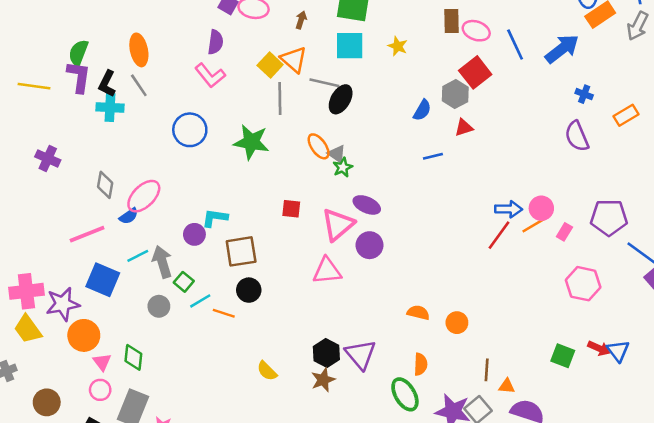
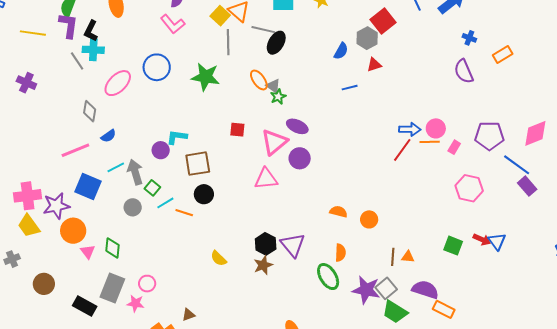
gray line: (139, 85) -> (77, 61), moved
purple cross: (48, 158) -> (26, 83), moved
pink ellipse: (144, 196) -> (118, 83), moved
orange line: (534, 225) -> (430, 142), turned 30
orange triangle: (507, 386) -> (408, 257), moved
pink circle: (100, 390) -> (147, 284), moved

